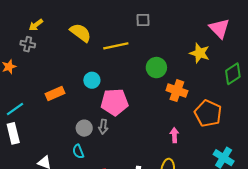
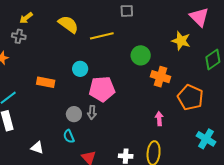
orange rectangle: (55, 94) -> (46, 82), turned 36

